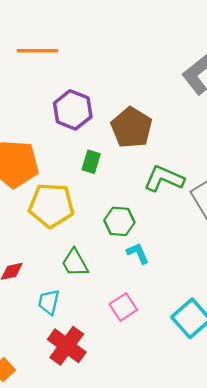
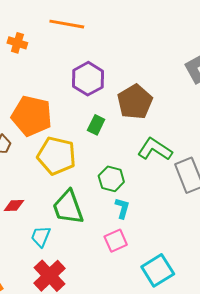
cyan L-shape: (138, 253) -> (122, 208), turned 30
green trapezoid: (75, 263) -> (68, 207), size x1.4
pink square: (123, 307) -> (116, 241), moved

